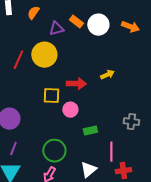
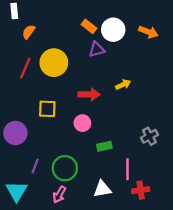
orange semicircle: (33, 13) -> (29, 32), moved
purple triangle: (56, 29) -> (97, 49), moved
yellow square: (51, 96) -> (47, 109), moved
gray cross: (131, 122) -> (149, 136), turned -35
purple line: (13, 149) -> (35, 166), moved
white triangle: (88, 170) -> (102, 189), turned 30

